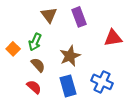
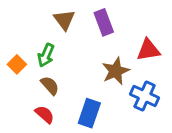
brown star: (70, 56) -> (116, 71), moved
blue cross: (102, 82) -> (145, 96), moved
blue rectangle: (68, 86) -> (89, 113), turned 35

